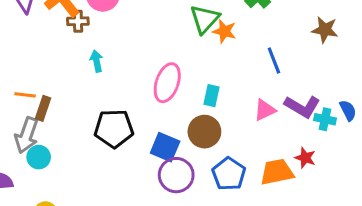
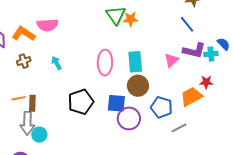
brown cross: (78, 21) -> (24, 61), moved
blue line: (274, 60) -> (187, 24), moved
cyan rectangle: (211, 96) -> (135, 62), size x1.5

